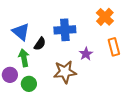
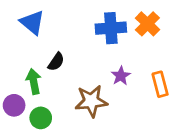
blue cross: (65, 30) -> (111, 28), moved
blue triangle: (21, 32) -> (32, 22), moved
orange rectangle: (114, 47) -> (160, 84), moved

